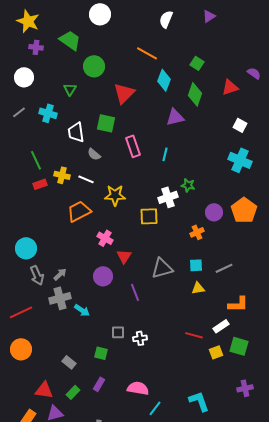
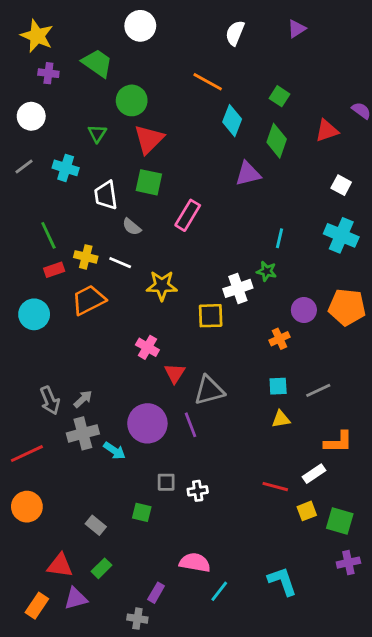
red triangle: (124, 93) -> (149, 139), moved
pink rectangle: (133, 146) -> (188, 215), turned 50
cyan line: (165, 154) -> (279, 238), moved
orange pentagon: (244, 210) -> (347, 307), turned -30
orange trapezoid: (79, 211) -> (89, 300), moved
cyan circle: (26, 248) -> (34, 314), moved
gray triangle: (162, 268) -> (209, 390), moved
purple circle: (103, 276) -> (147, 423), moved, size x1.4
green square: (239, 346) -> (340, 521), moved
purple rectangle: (99, 384) -> (156, 593), moved

